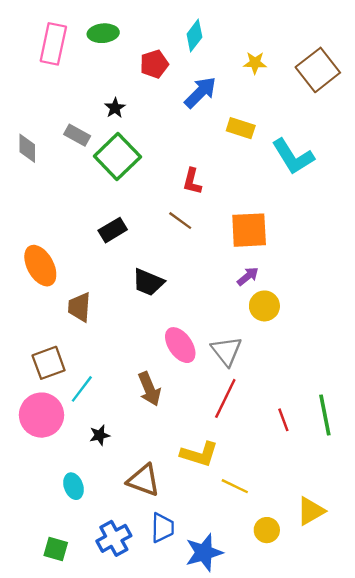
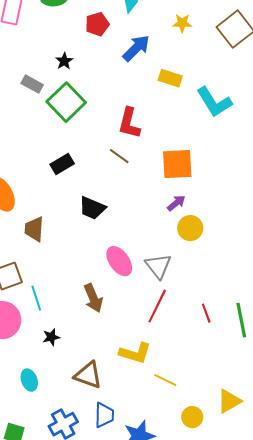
red L-shape: (192, 181) -> (129, 123), size x1.4
cyan line: (82, 389) -> (36, 298), turned -55
red line: (283, 420) -> (206, 313), moved

